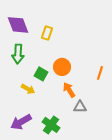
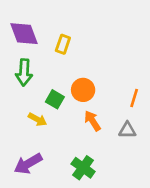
gray triangle: (80, 107) -> (127, 130), moved
green cross: (51, 125) -> (83, 168), moved

